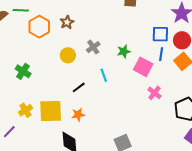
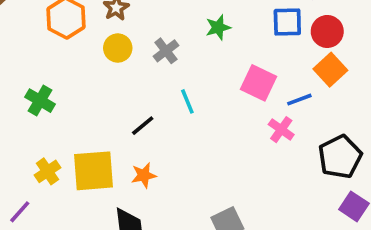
green star: (124, 51) -> (218, 27), moved
blue line: (161, 54) -> (299, 100), moved, turned 64
yellow circle: (68, 55) -> (118, 48), moved

